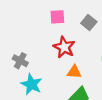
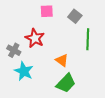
red star: (64, 47) -> (35, 38), moved
orange triangle: (74, 72) -> (62, 60), turned 32

